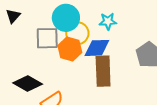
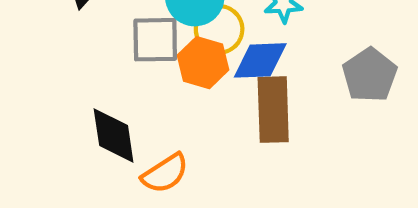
black diamond: (28, 84) -> (114, 135), turned 52

